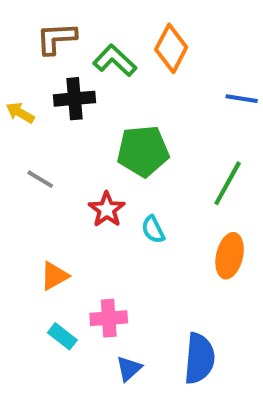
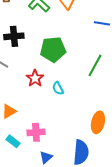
black cross: (74, 99) -> (14, 36), moved
orange ellipse: (230, 256) -> (98, 122), moved

